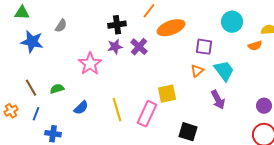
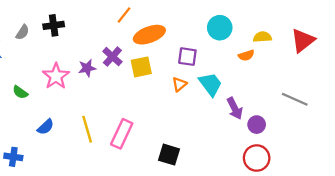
black cross: (117, 25) -> (54, 25), moved
purple star: (115, 47) -> (87, 68), moved
green semicircle: (57, 89) -> (20, 92), moved, turned -128
yellow square: (167, 94) -> (141, 67), moved
purple arrow: (218, 100) -> (235, 108), moved

